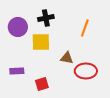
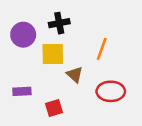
orange line: (85, 28) -> (102, 49), moved
brown triangle: (67, 58) -> (75, 75), moved, turned 32

